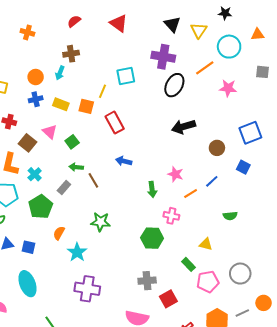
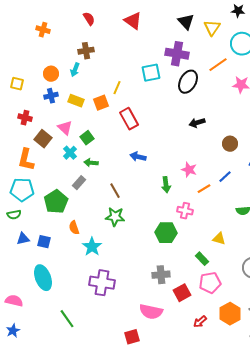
red semicircle: (74, 21) -> (89, 19), turned 96
cyan square: (126, 76) -> (151, 73), moved
orange square: (86, 106) -> (101, 103), turned -35
black arrow: (184, 127) -> (197, 123), size x0.7
cyan cross: (35, 174) -> (70, 153), moved
brown line: (93, 180) -> (115, 191), moved
orange semicircle: (59, 233) -> (74, 228), turned -48
pink pentagon: (208, 282) -> (210, 283), moved

